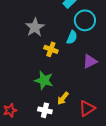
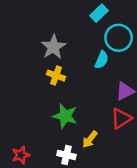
yellow cross: (51, 49) -> (56, 76), moved
red triangle: (87, 108) -> (121, 119), moved

